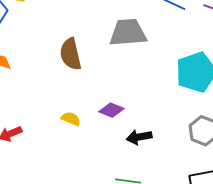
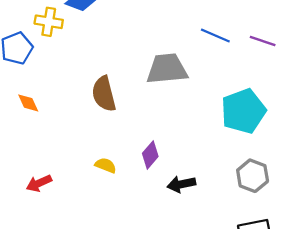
purple diamond: (111, 110) -> (150, 155), turned -70

